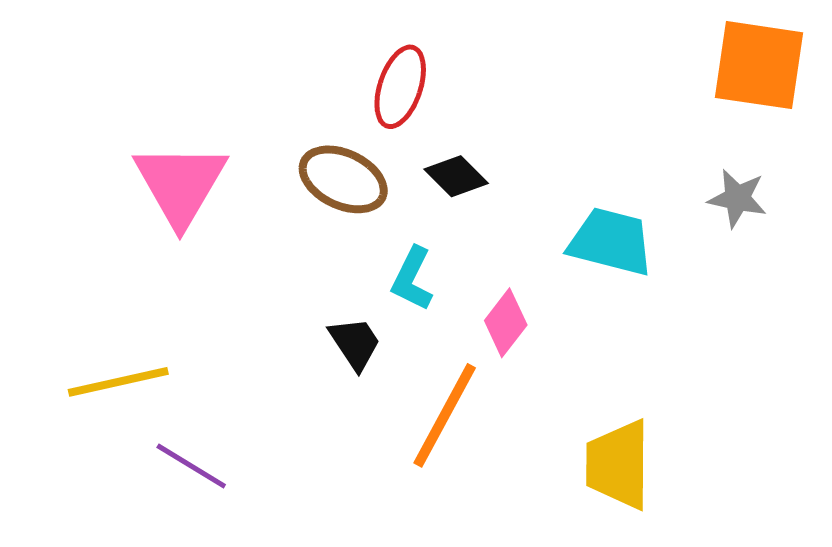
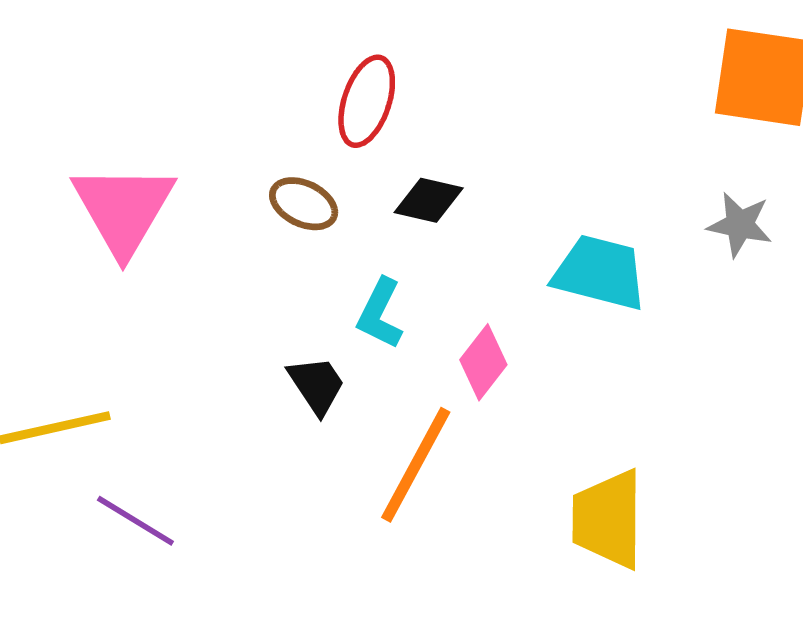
black diamond: (456, 176) -> (429, 200), turned -32
brown ellipse: (343, 179) -> (304, 204), size x0.7

